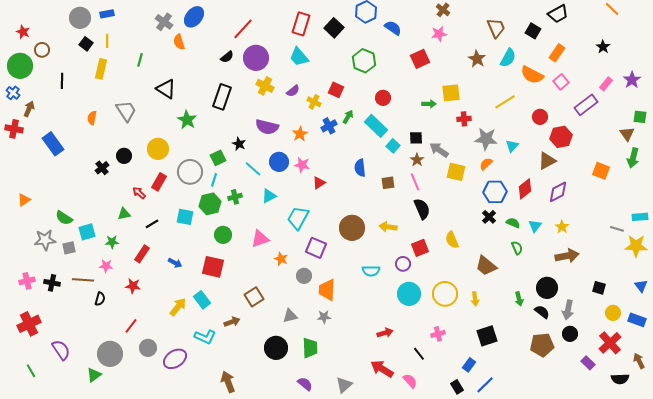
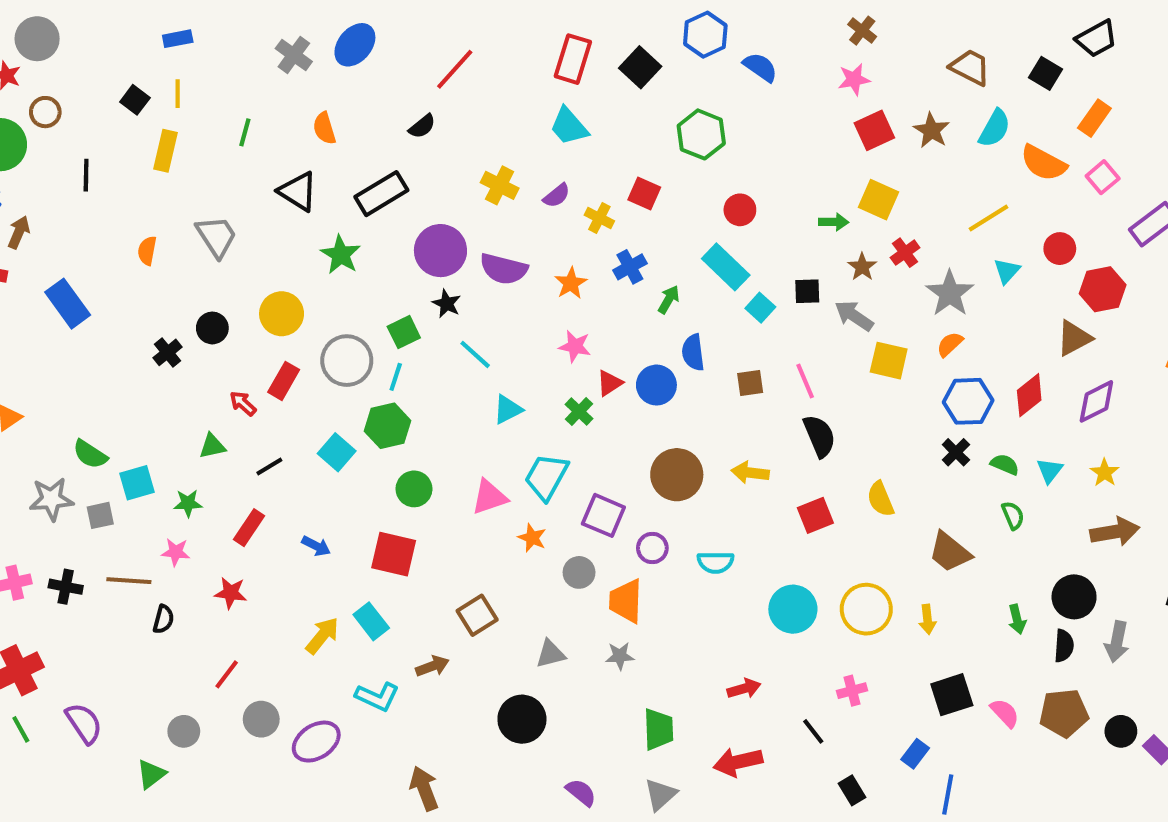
gray circle: (80, 18) -> (37, 39), moved
brown trapezoid: (496, 28) -> (970, 67), turned -40
orange semicircle: (179, 42) -> (324, 128), moved
purple circle: (256, 58) -> (440, 251), moved
red square: (420, 59) -> (874, 130), moved
yellow square: (451, 93) -> (878, 200), turned 30
black rectangle: (222, 97) -> (381, 194), moved, turned 40
green arrow: (348, 117) -> (669, 299), moved
red cross: (464, 119) -> (905, 253), turned -32
gray star: (486, 139) -> (950, 293), turned 30
cyan triangle: (512, 146) -> (1007, 271), moved
brown star: (417, 160) -> (862, 267), moved
blue circle: (279, 162) -> (656, 385), moved
green cross: (235, 197) -> (579, 412), moved, turned -32
cyan square: (185, 217) -> (337, 452), turned 30
cyan trapezoid: (298, 218) -> (546, 477), moved
purple circle: (403, 264) -> (652, 548), moved
black semicircle: (542, 312) -> (1064, 646), turned 56
black circle: (570, 334) -> (1121, 731), moved
green trapezoid: (310, 348) -> (658, 729), moved
gray circle: (110, 354) -> (184, 731), size x0.6
red arrow: (382, 369) -> (738, 762), turned -45
green line: (31, 371) -> (21, 729), moved
pink semicircle: (410, 381) -> (1005, 713), moved
blue line: (485, 385) -> (948, 795), turned -36
black rectangle: (457, 387) -> (852, 790), moved

